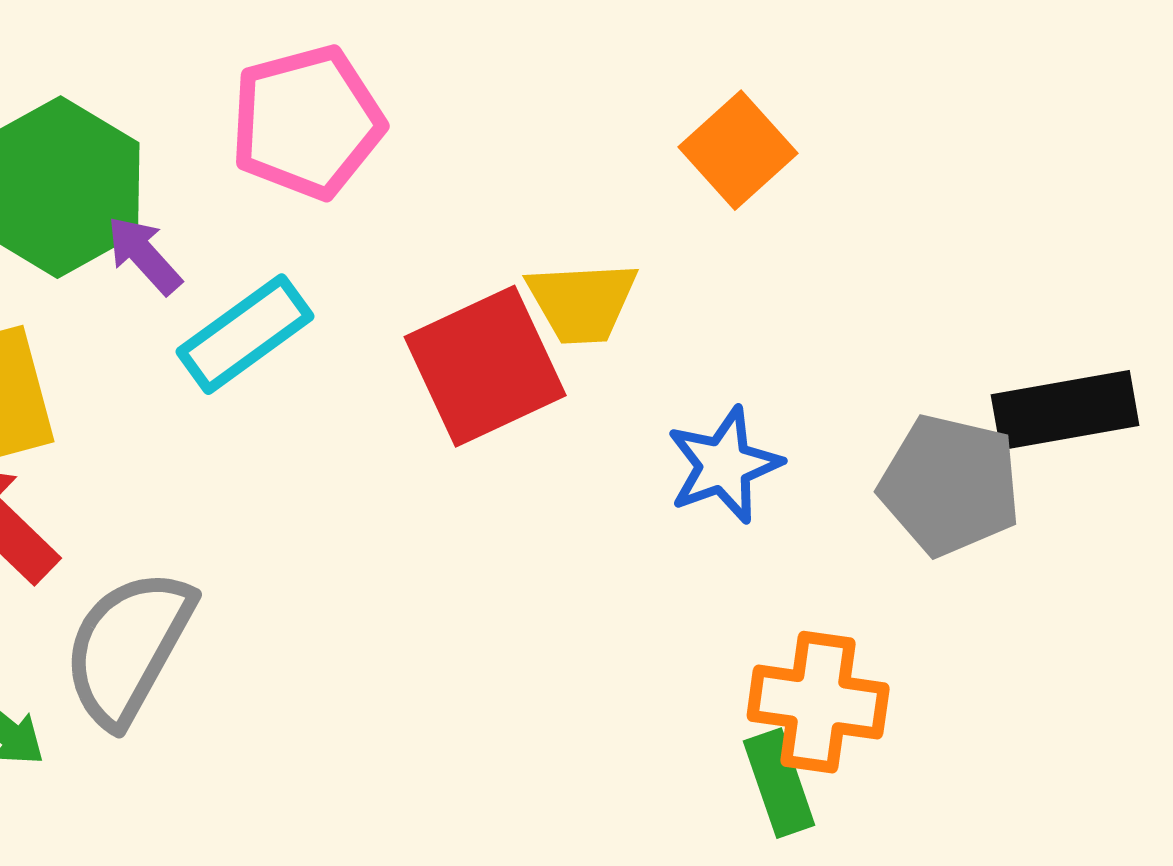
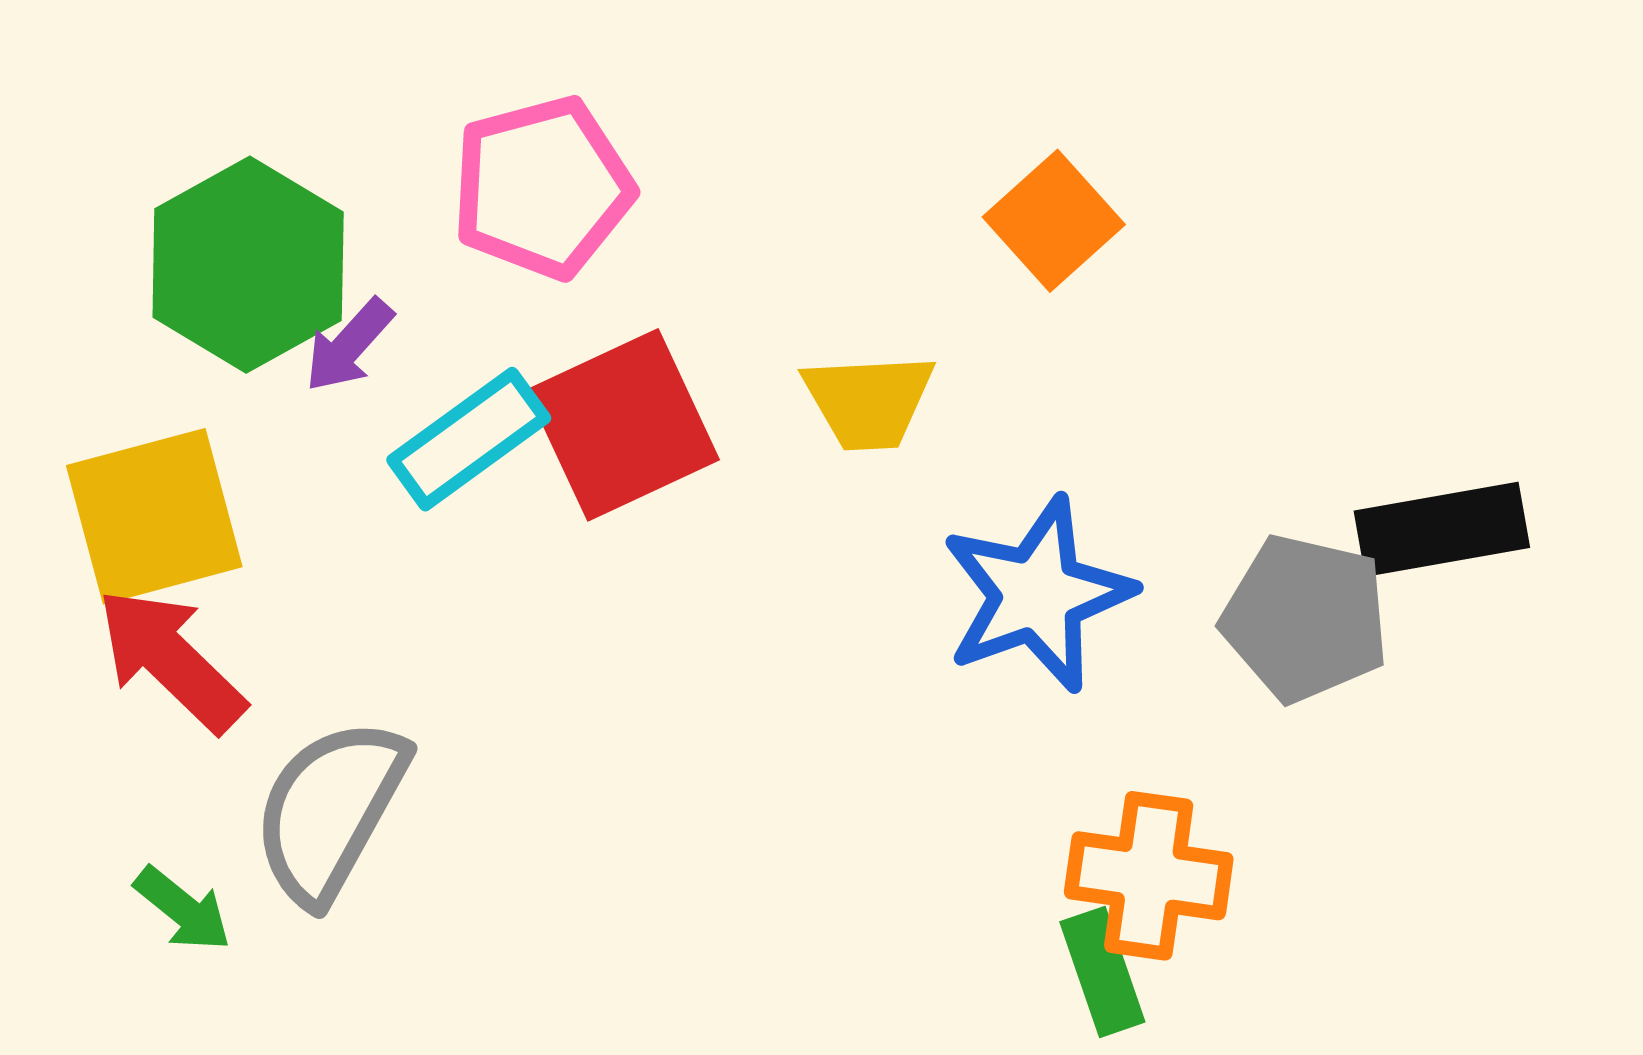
purple arrow: (144, 255) -> (349, 345), turned -96
red square: (485, 366) -> (623, 425), moved
blue star: (724, 465) -> (1037, 595), size x1.4

